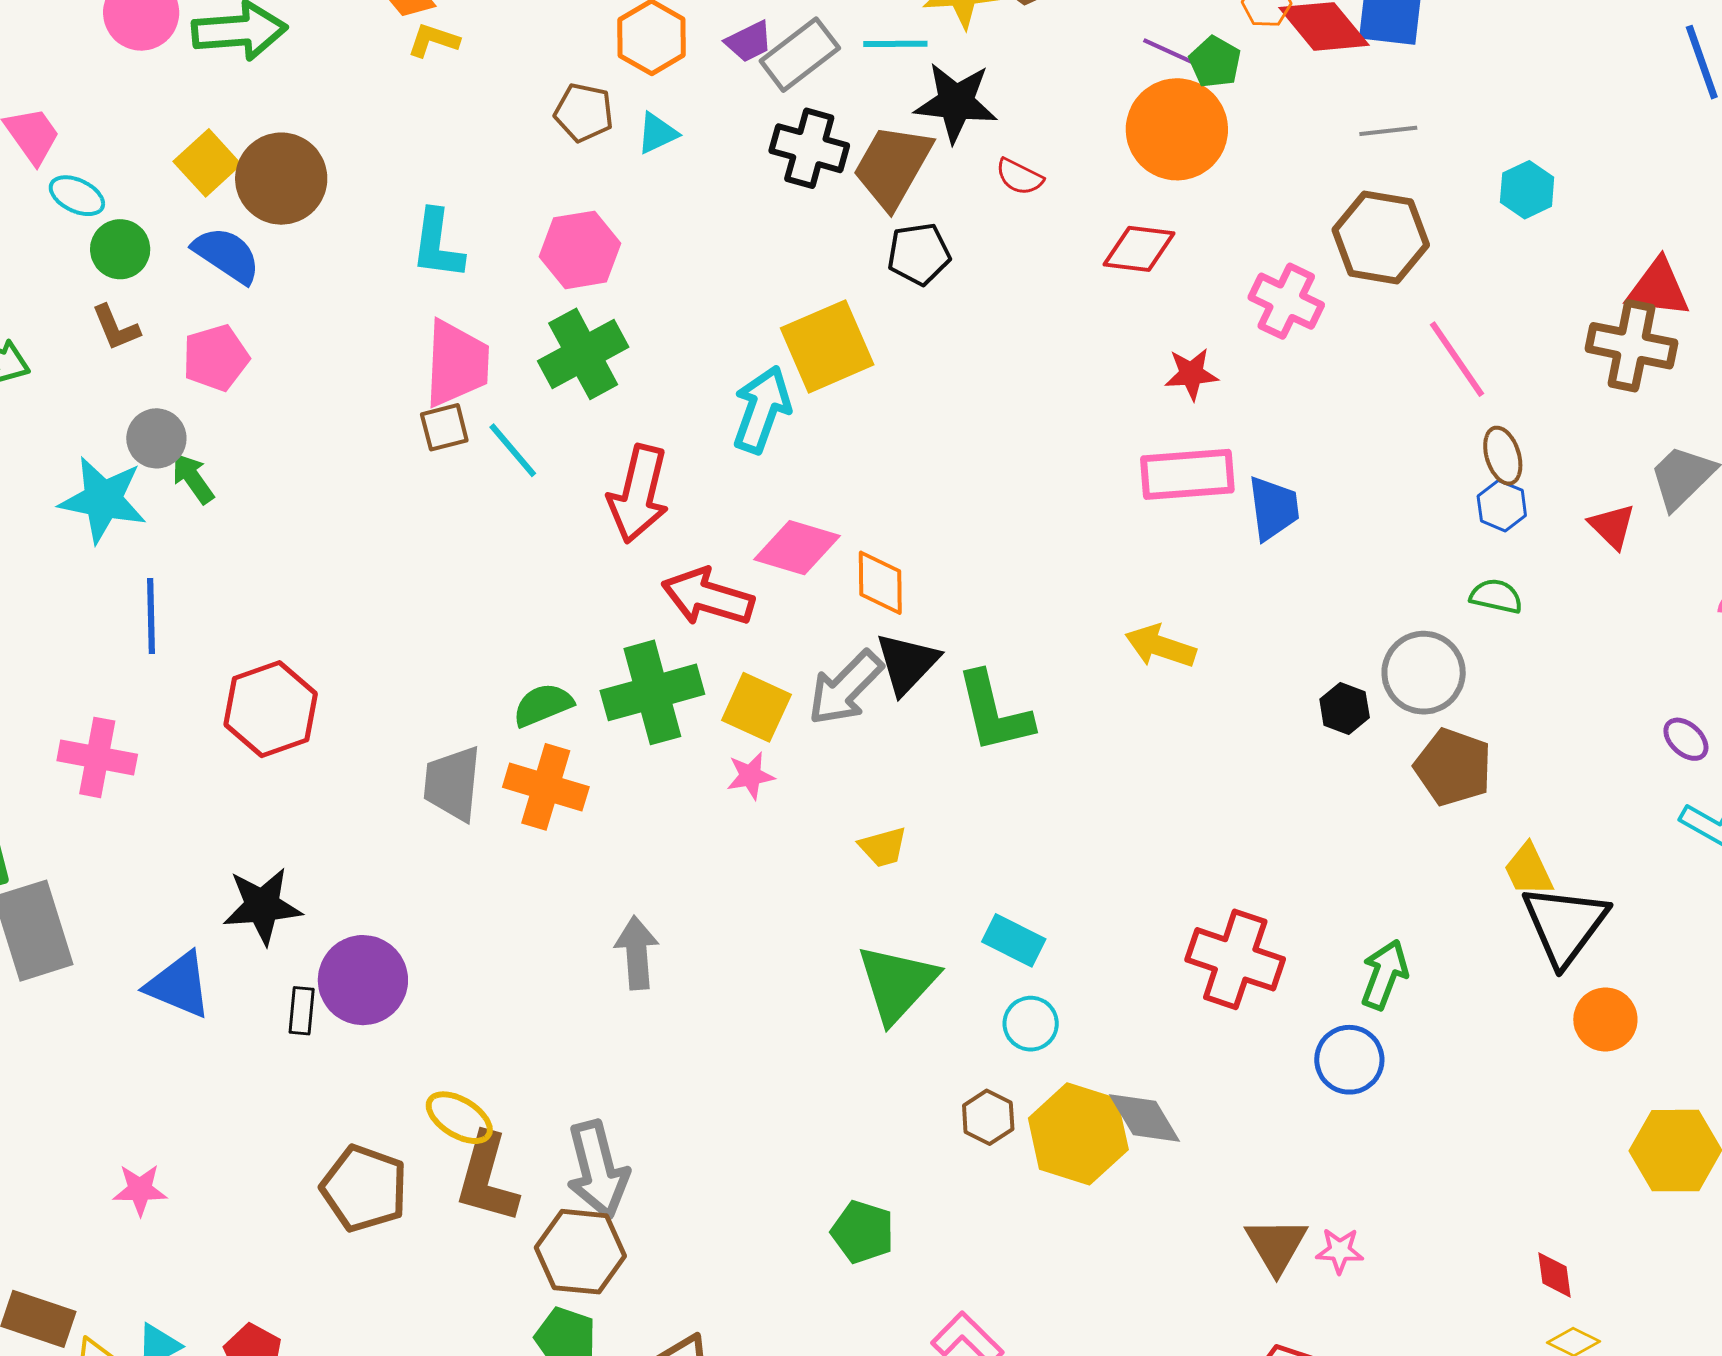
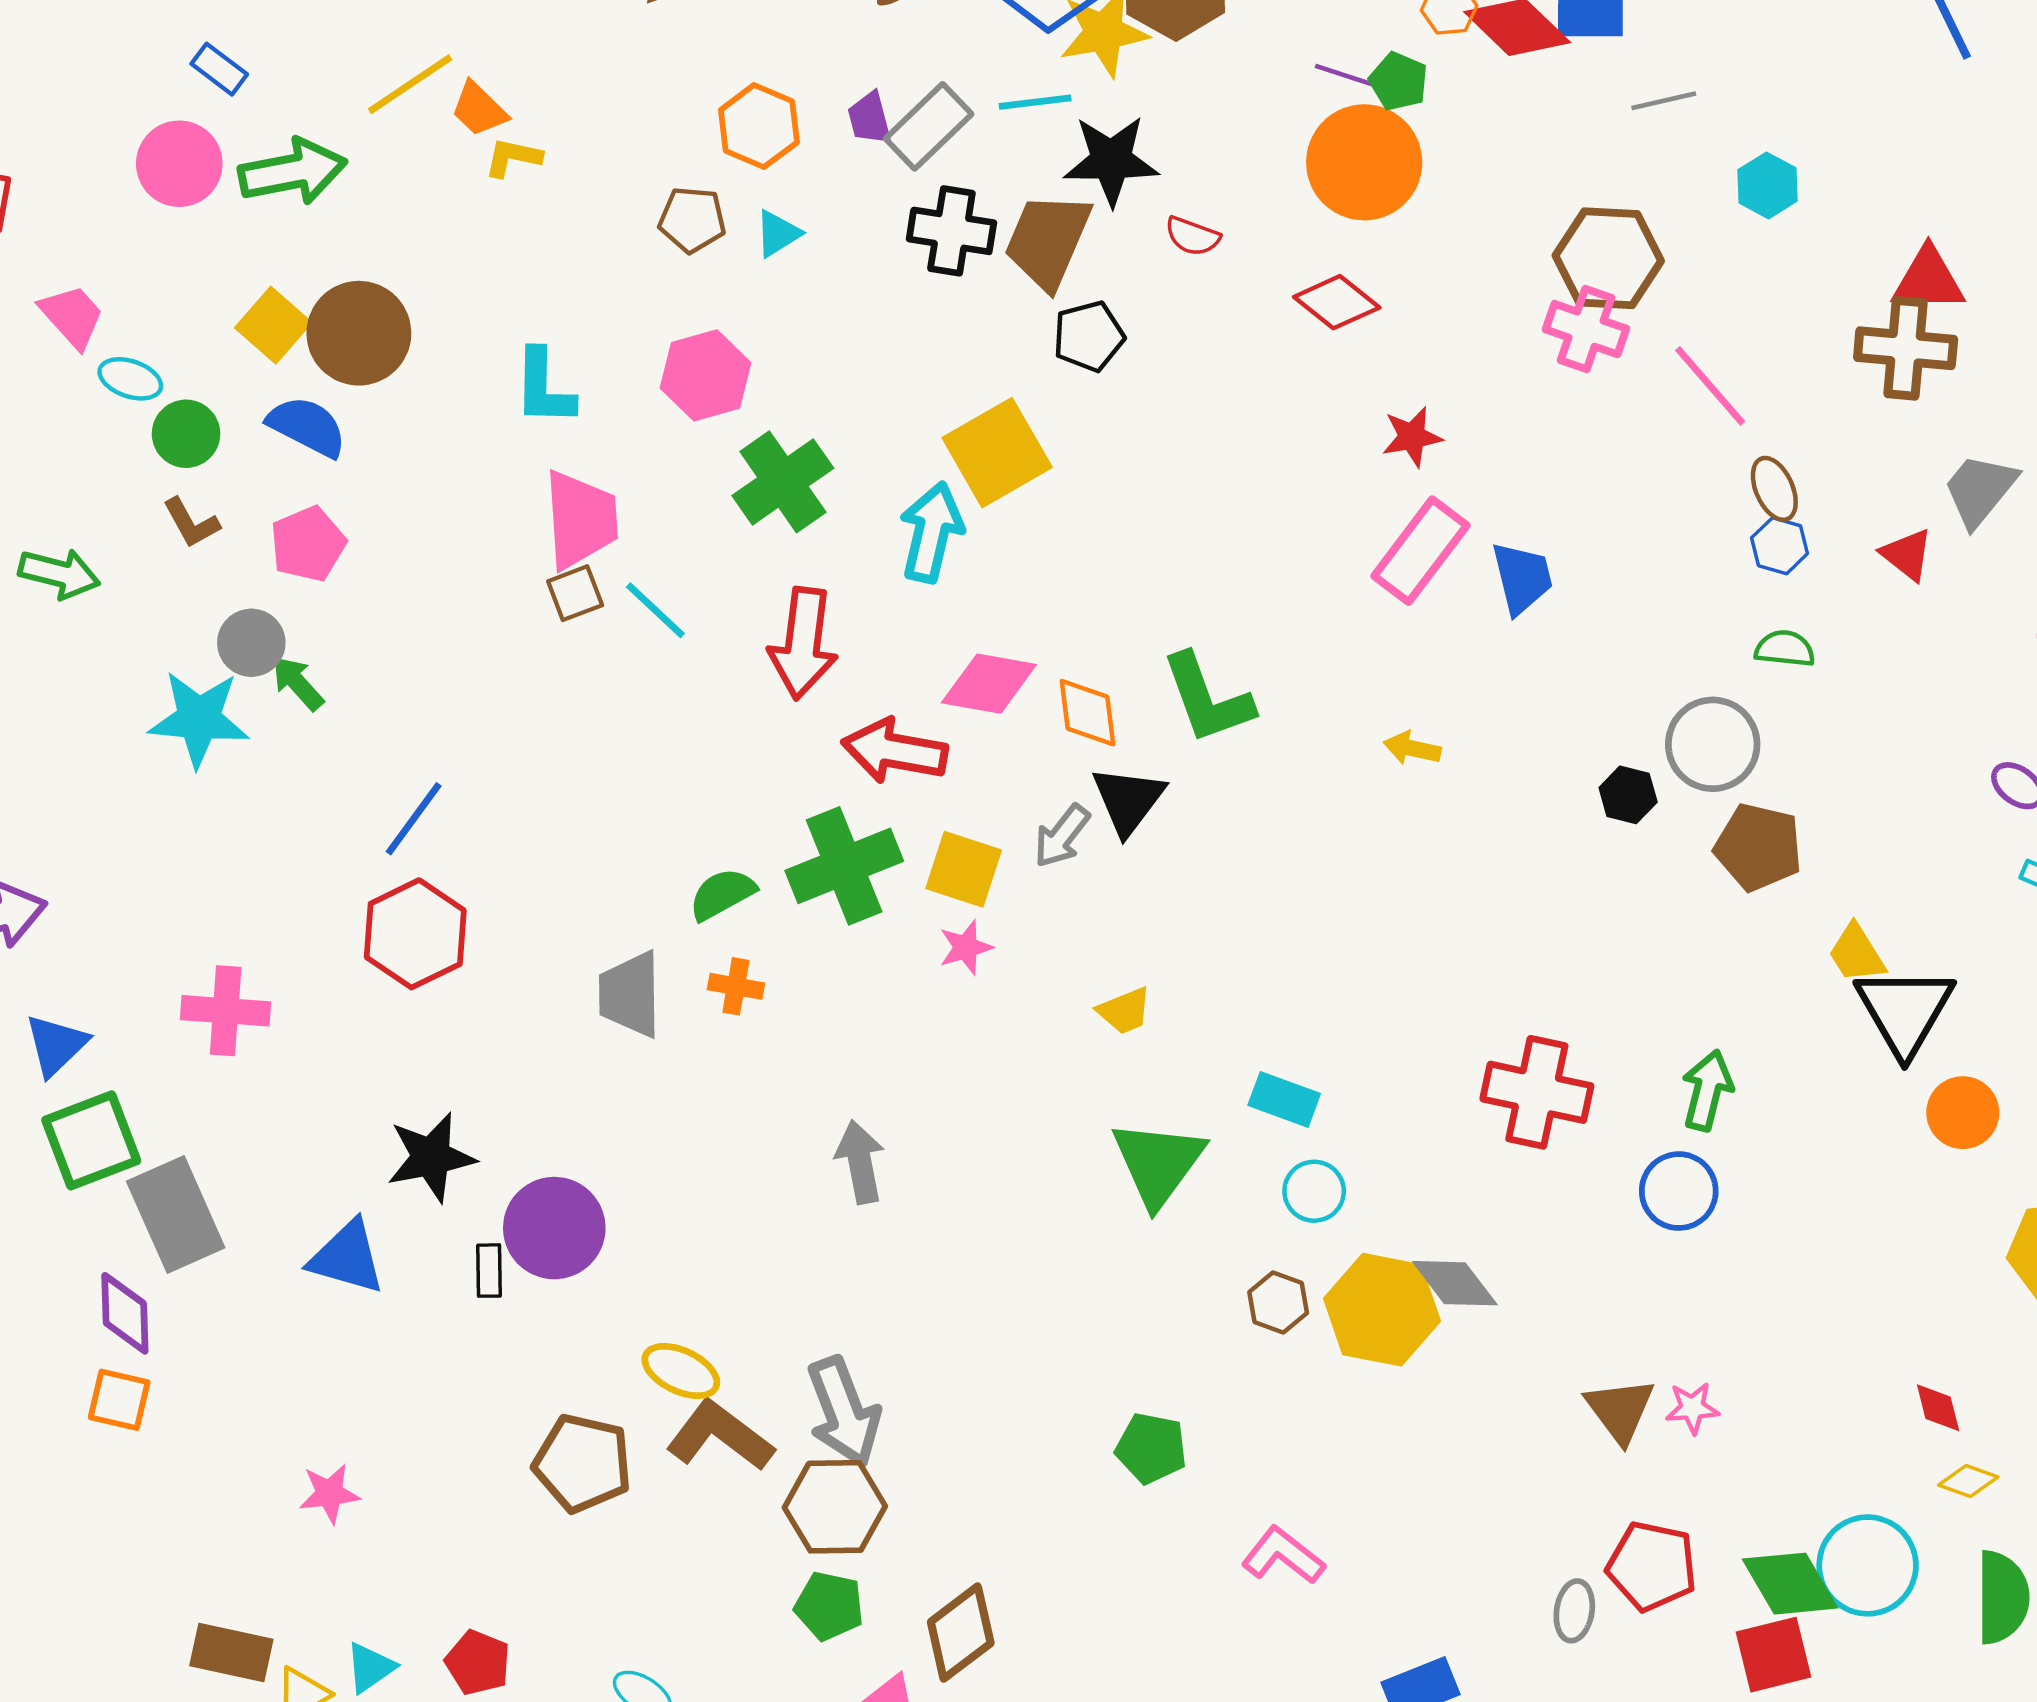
purple trapezoid: (749, 42) -> (870, 118), turned 108
gray line: (1388, 131) -> (1664, 101), moved
red diamond: (1139, 249) -> (1337, 302), turned 38
pink cross: (1286, 301) -> (1586, 329), moved
green cross: (583, 354) -> (783, 482), moved
pink rectangle: (1187, 474) -> (1420, 551), turned -42
blue line: (151, 616) -> (414, 819), moved, turned 44
yellow arrow: (1161, 646) -> (1412, 748), size x0.7
gray arrow: (845, 688) -> (1062, 836), size x0.7
green L-shape: (994, 712) -> (1207, 699), moved
orange cross: (546, 787) -> (736, 986), size x0.6
brown L-shape: (487, 1178) -> (720, 1436), turned 118

